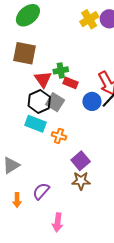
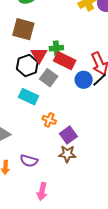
red rectangle: (70, 83) -> (65, 61), size x1.5
black hexagon: (39, 101) -> (27, 65), moved
orange cross: (59, 136) -> (49, 120), moved
purple semicircle: (41, 191) -> (29, 161), turned -120

